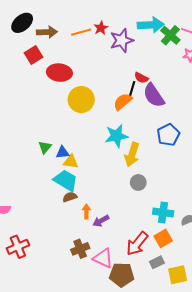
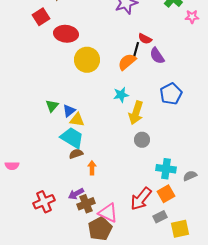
purple semicircle: (154, 95) -> (157, 56), size x0.7
cyan star: (116, 136) -> (121, 95), size x0.7
blue triangle: (63, 152) -> (69, 111), turned -32
purple arrow: (101, 221) -> (76, 194), moved
red cross: (18, 247) -> (44, 202), moved
brown pentagon: (122, 275) -> (100, 229), moved, turned -30

